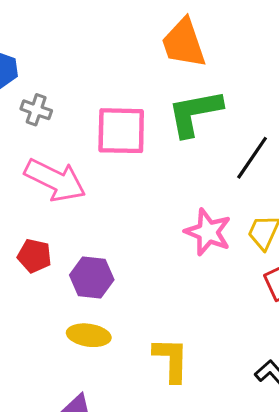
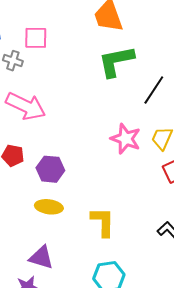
pink square: (121, 131) -> (36, 38), moved, size x0.7

